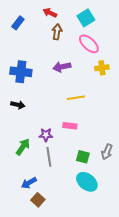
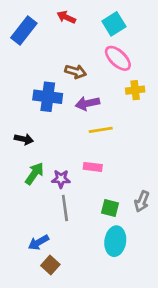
blue rectangle: (18, 23) -> (24, 30), size x1.5
brown arrow: (57, 32) -> (76, 72), moved, turned 98
purple arrow: (62, 67) -> (87, 103), moved
blue cross: (21, 72) -> (48, 97), moved
green arrow: (23, 147) -> (34, 174), moved
cyan ellipse: (87, 182) -> (115, 241), turned 60

